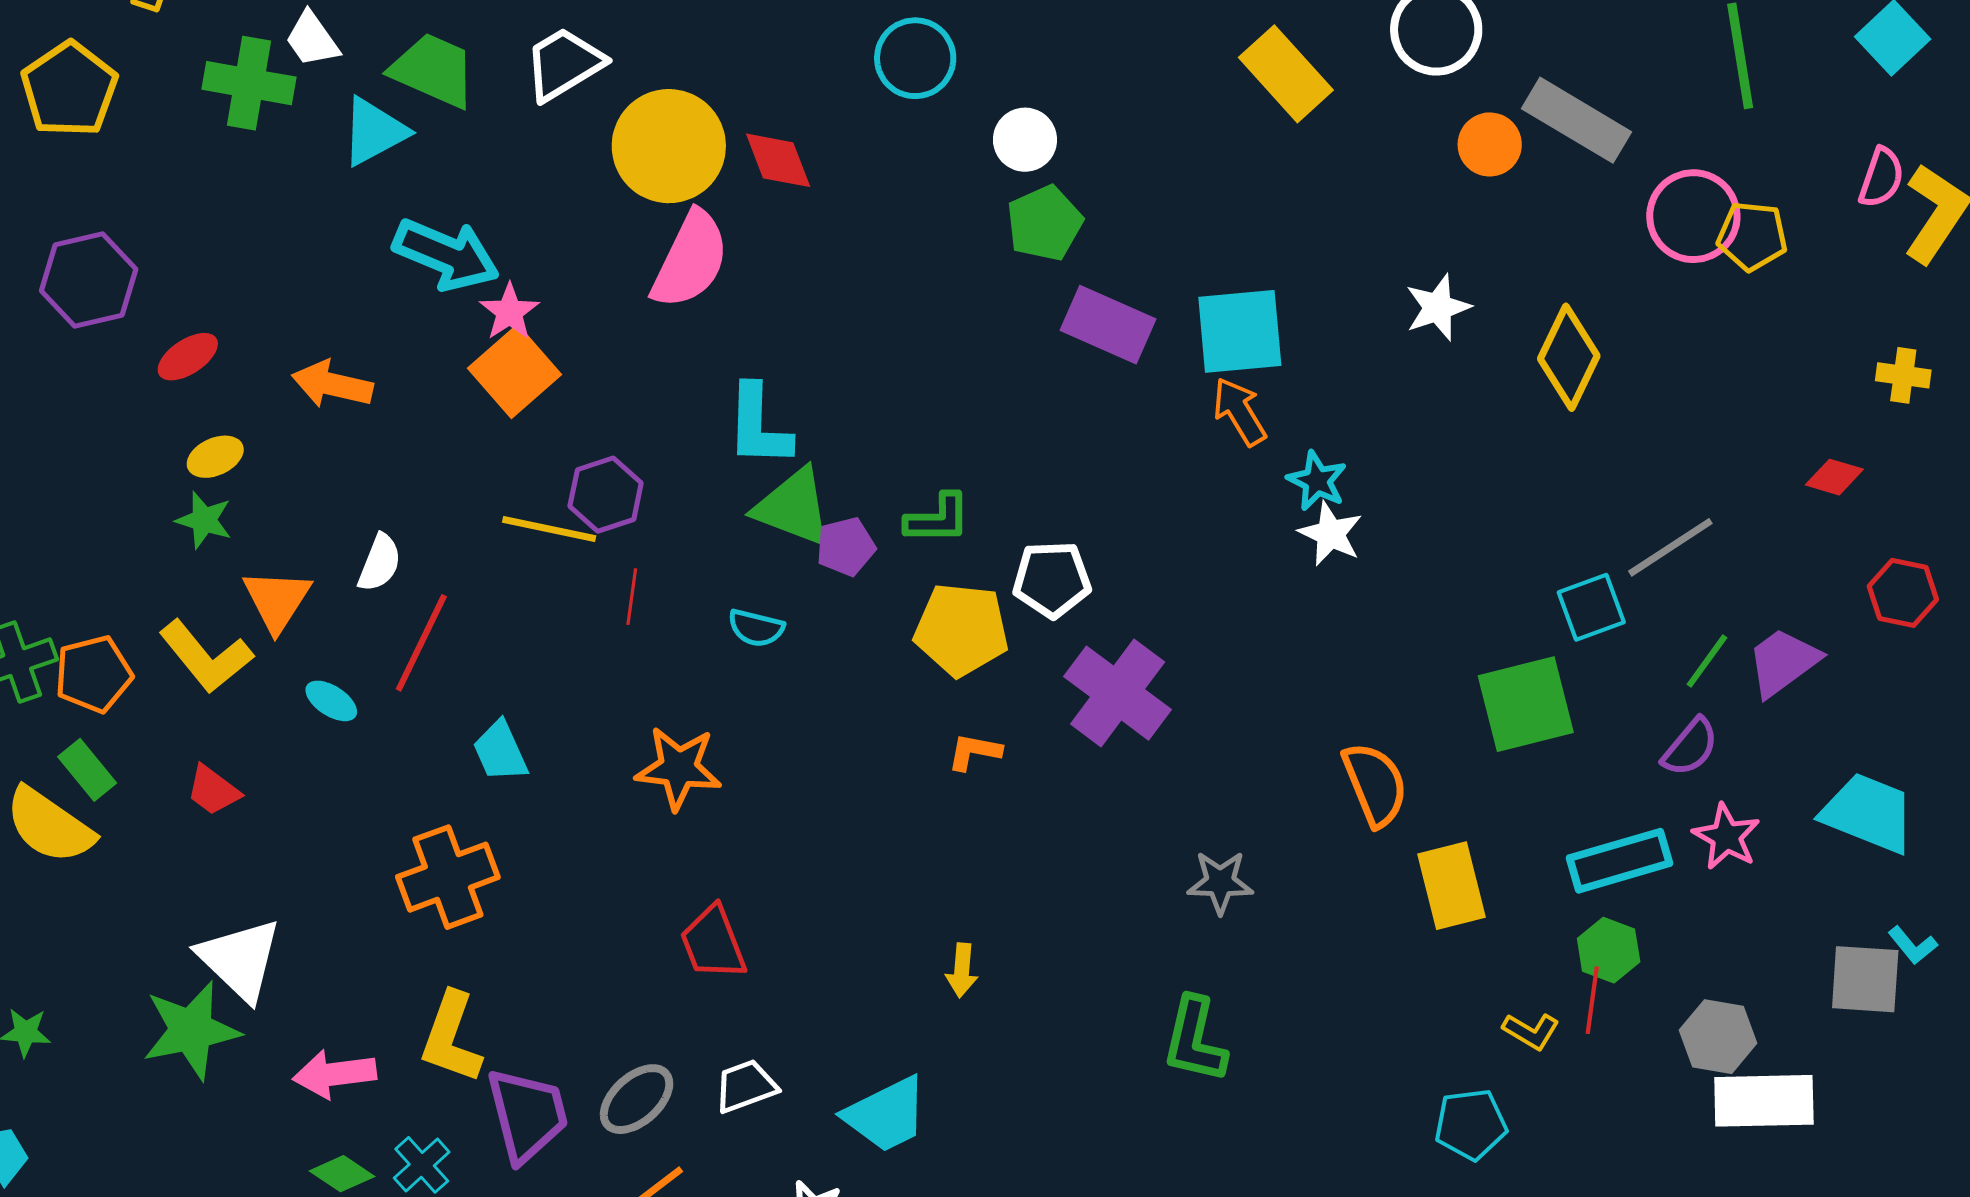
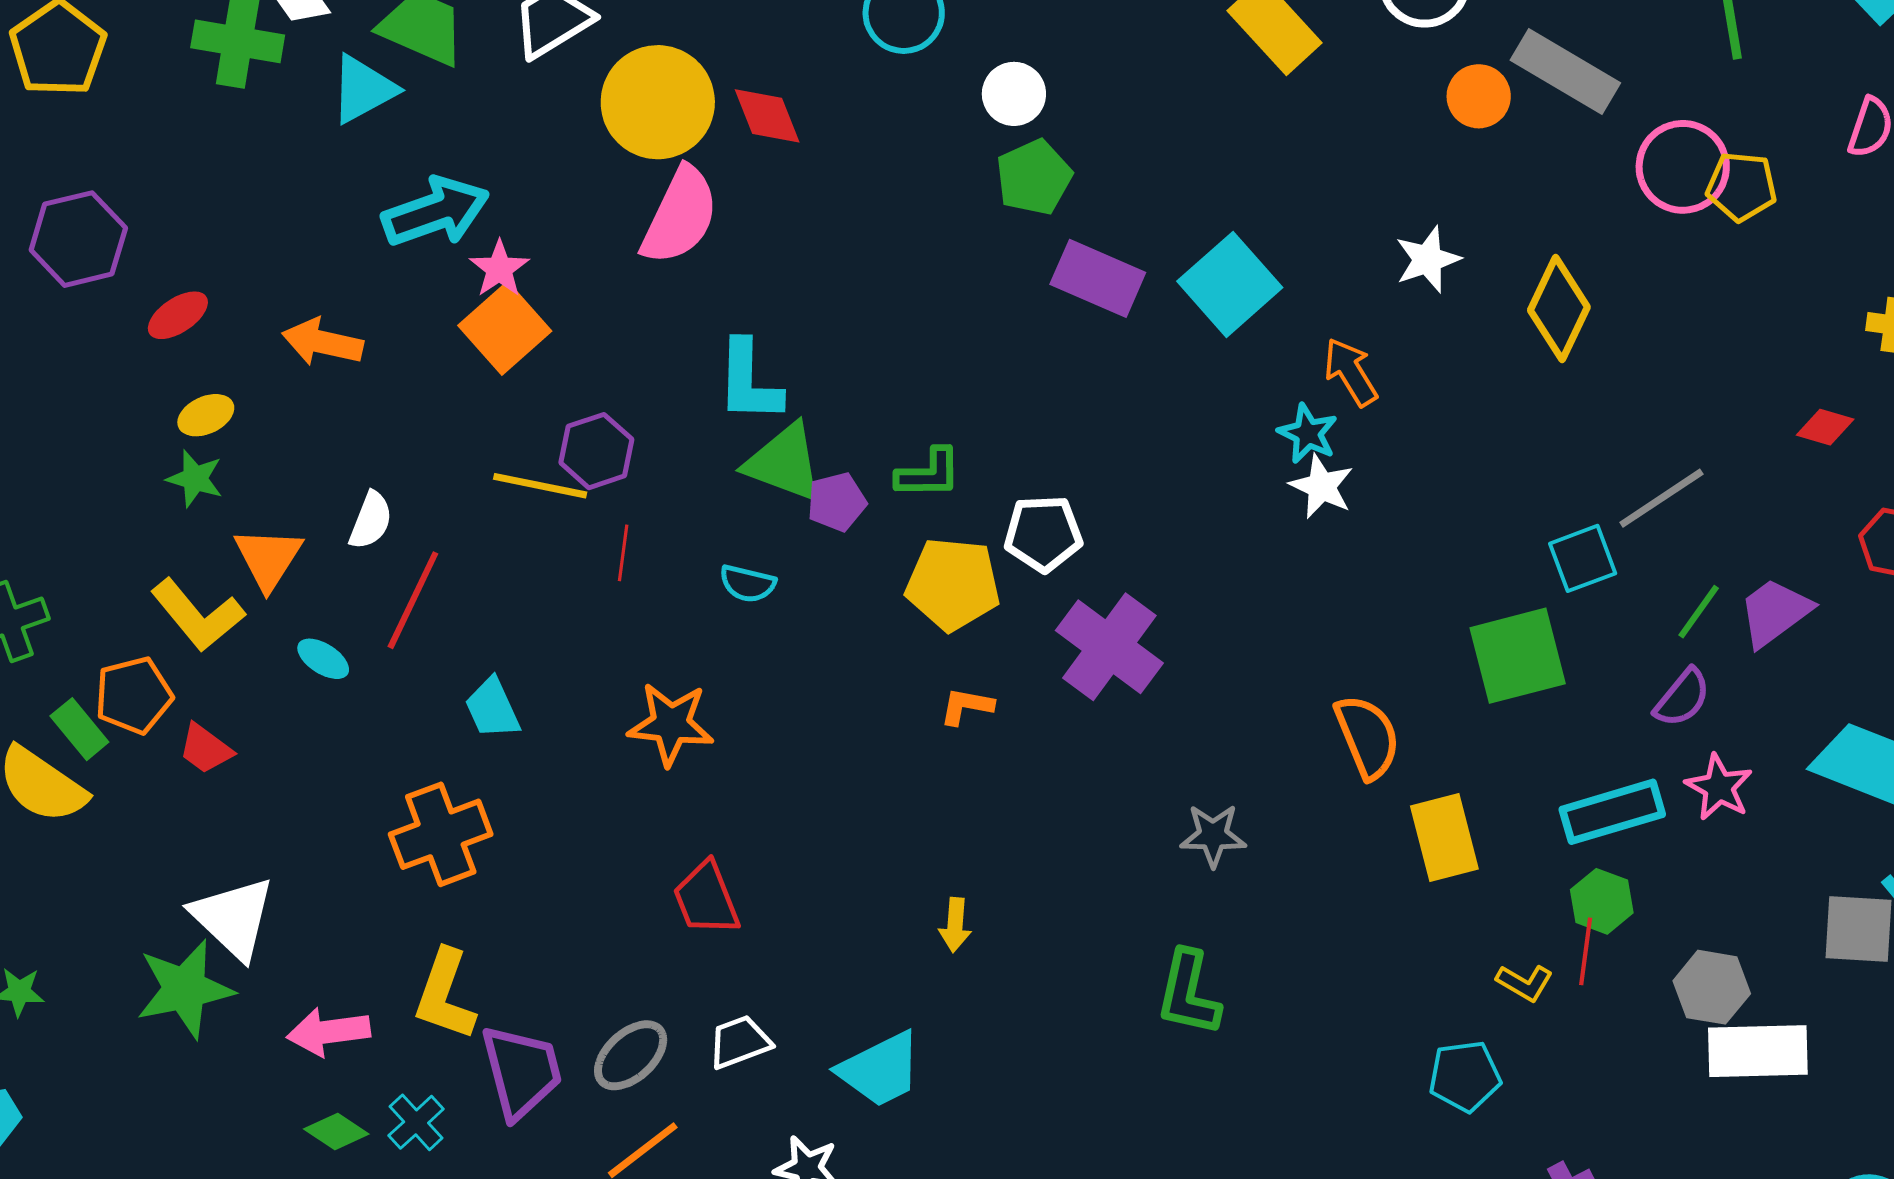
cyan arrow: (446, 255) -> (436, 212), turned -42
cyan square: (1240, 331) -> (1230, 284), turned -36
orange arrow: (1239, 411) -> (1351, 372), moved
orange pentagon: (94, 674) -> (134, 695), moved

